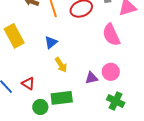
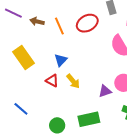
red triangle: (28, 83) -> (52, 81), moved
green rectangle: (62, 98) -> (89, 119), moved

